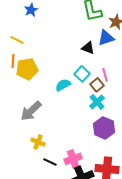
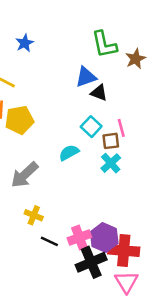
blue triangle: (106, 38) -> (86, 77), moved
cyan semicircle: (63, 85) -> (69, 153), moved
brown square: (97, 85) -> (111, 141), turned 32
purple hexagon: (104, 128) -> (104, 237), moved

